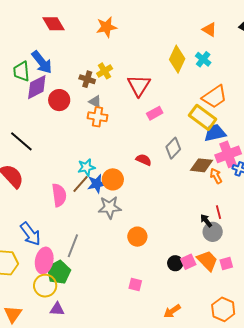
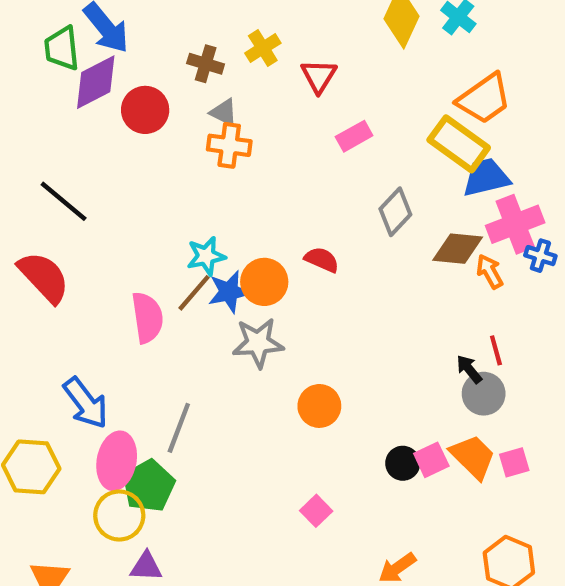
yellow cross: (105, 71) -> (263, 48), moved
red triangle: (139, 85) -> (319, 76), size x0.7
red semicircle: (144, 160) -> (322, 260), moved
pink square: (135, 285) -> (316, 511), turned 32

